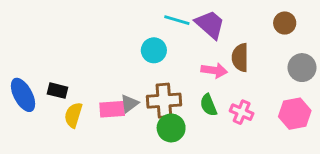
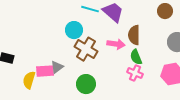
brown cross: (164, 101) -> (86, 49), moved, turned 35
green semicircle: (209, 105) -> (136, 57), moved
yellow semicircle: (73, 115) -> (29, 80), moved

